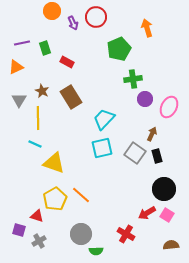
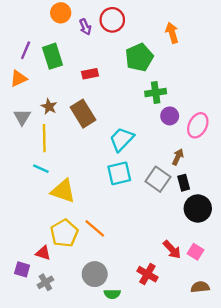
purple line: (22, 43) -> (26, 50), turned -56
green rectangle: (45, 48) -> (53, 56), size x1.5
red rectangle: (67, 62) -> (90, 74), moved, turned -40
black circle: (164, 189) -> (198, 208), moved
red arrow: (147, 213) -> (172, 249), turned -102

